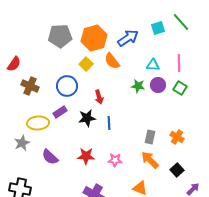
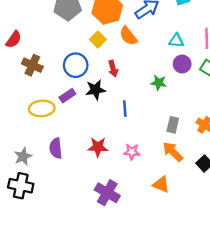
green star: (138, 86) -> (159, 83), moved
red arrow: (99, 97) -> (113, 69), moved
black star: (87, 118) -> (96, 90), moved
gray star: (22, 143) -> (23, 156), moved
purple semicircle: (50, 157) -> (56, 148), turned 42

